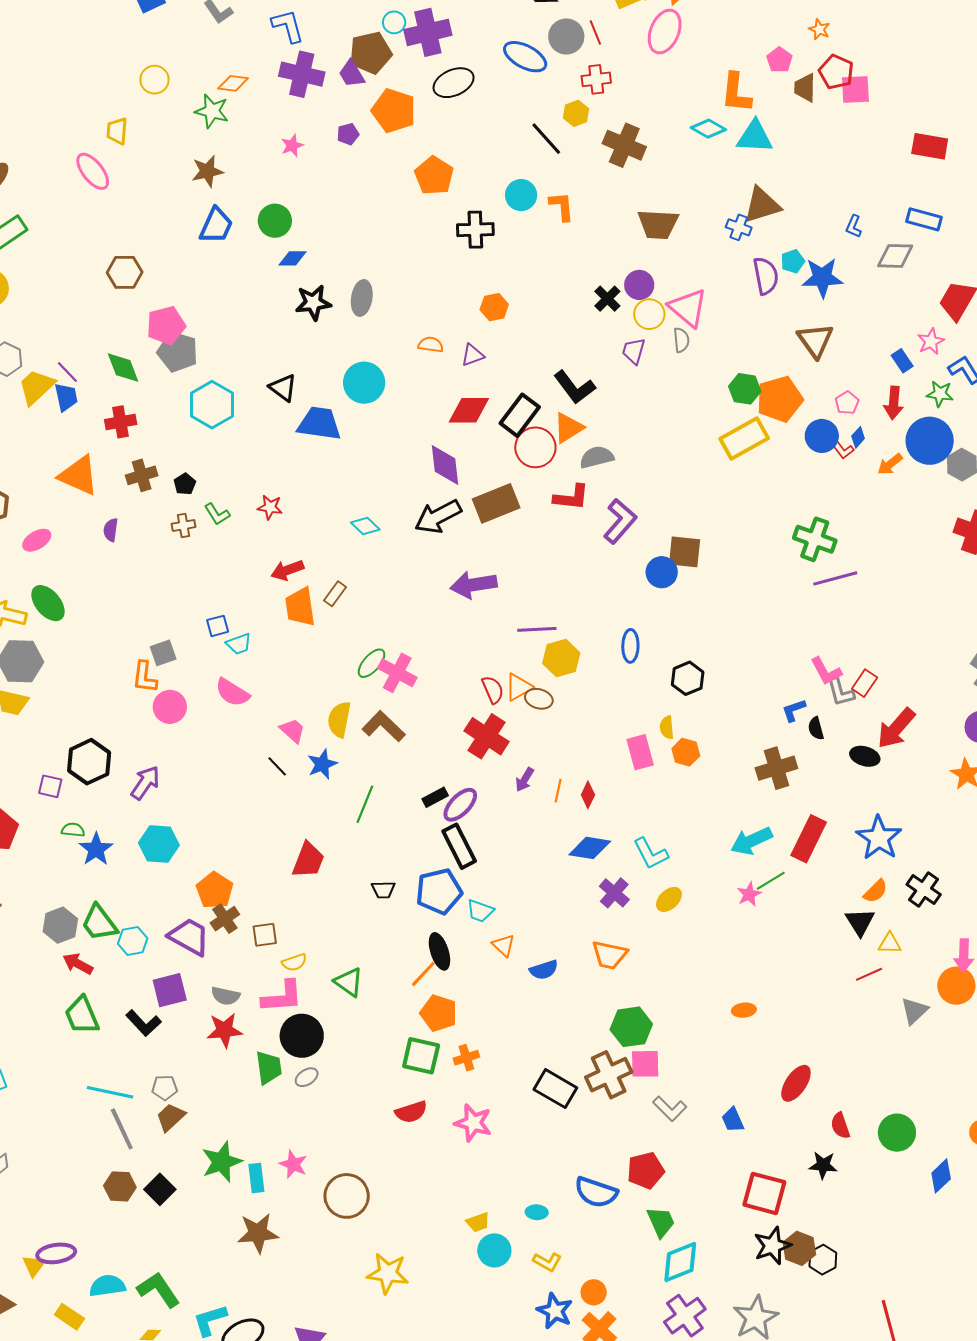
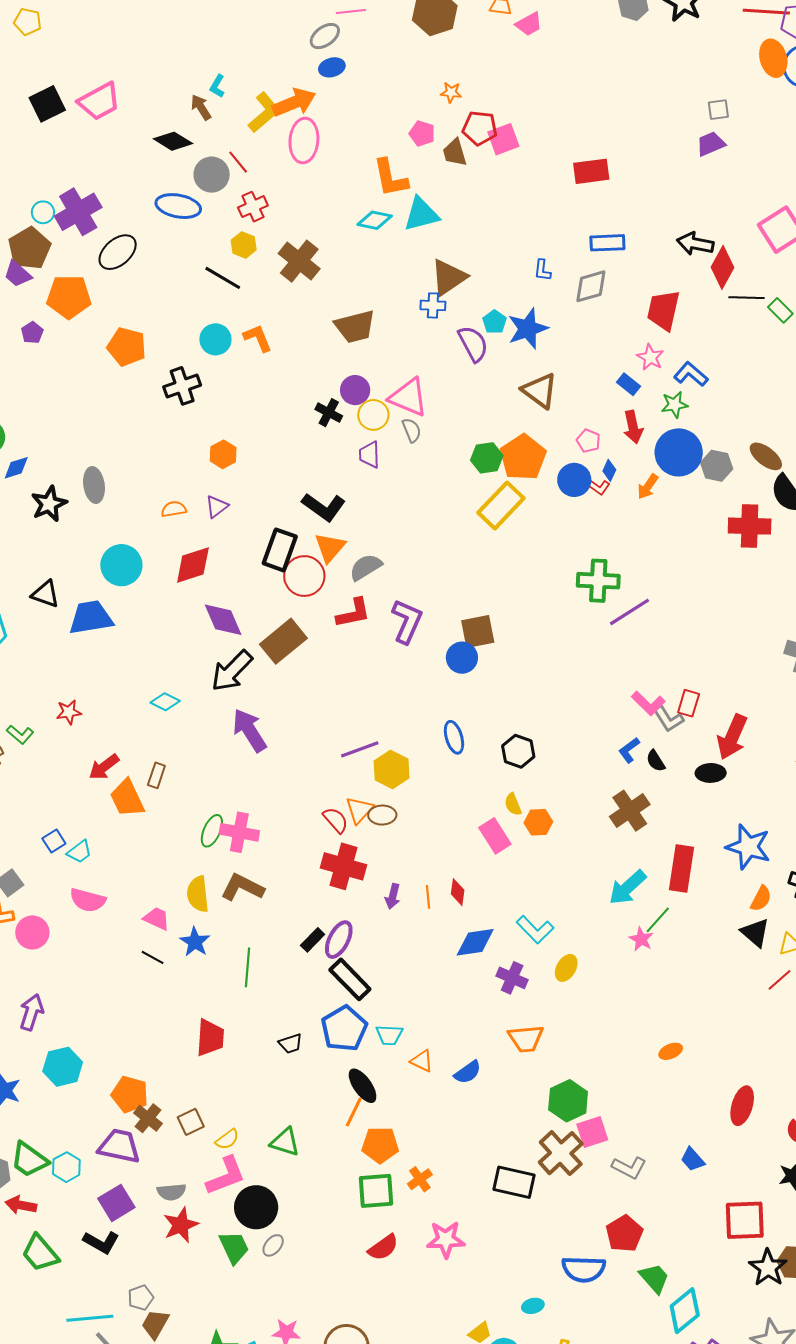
brown cross: (624, 145) -> (299, 261), turned 33
red diamond: (469, 410) -> (193, 565), moved
purple arrow: (474, 585) -> (249, 730), moved, turned 84

